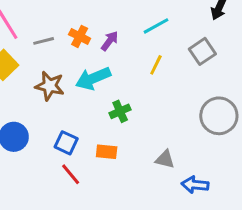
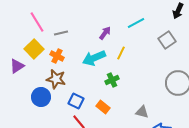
orange cross: (80, 36) -> (57, 56), moved
yellow line: (156, 65) -> (121, 53), moved
brown star: (50, 86) -> (56, 79), moved
orange rectangle: (107, 152) -> (103, 107), turned 32

